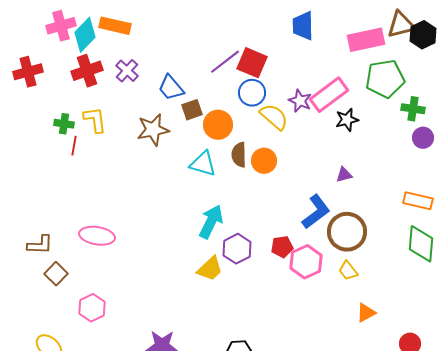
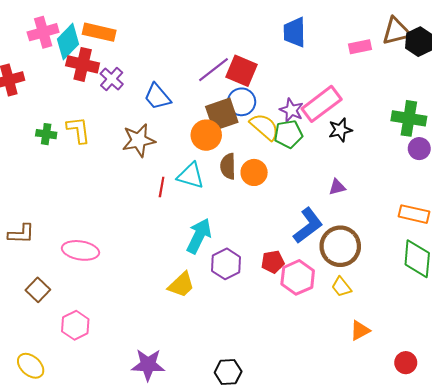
pink rectangle: (366, 40) -> (360, 47), size x0.6
red cross: (87, 71) -> (83, 64), moved, turned 32
green pentagon: (385, 79) -> (288, 134), moved, size x0.7
green cross: (413, 109) -> (409, 118), size x1.4
brown square: (192, 110) -> (222, 114), moved, size x1.5
red line: (74, 146) -> (162, 187), moved
brown L-shape: (40, 245) -> (21, 234), moved
yellow trapezoid: (210, 269) -> (181, 285), moved

